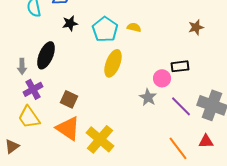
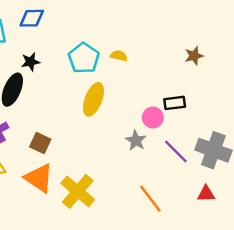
black star: (70, 23) -> (31, 62), moved
orange line: (178, 148) -> (150, 199), moved

